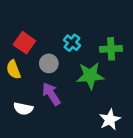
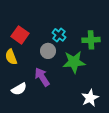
gray circle: (49, 63) -> (48, 51), moved
white semicircle: (23, 109) -> (19, 89), turned -42

